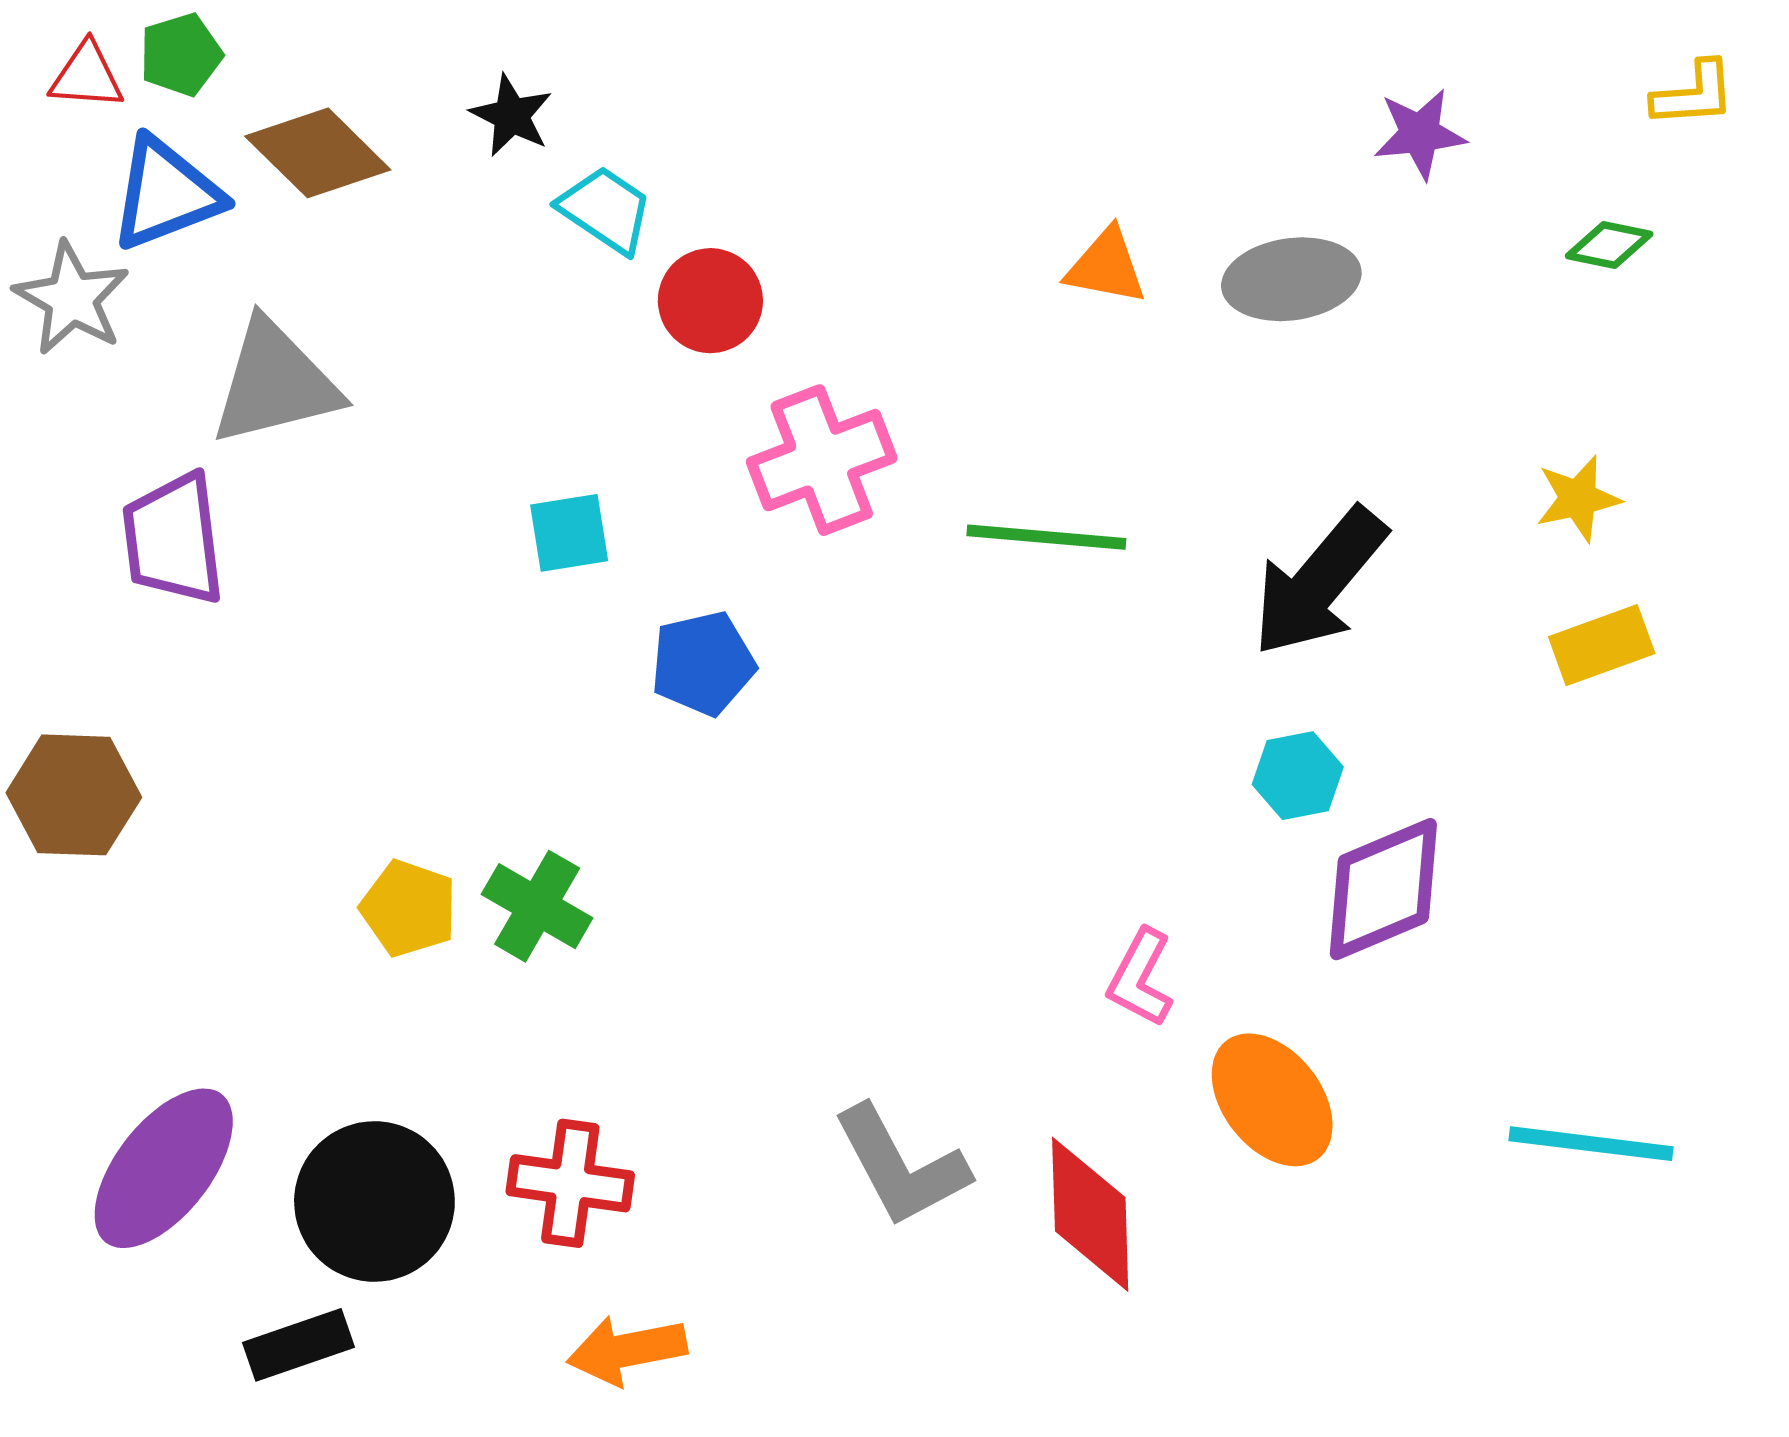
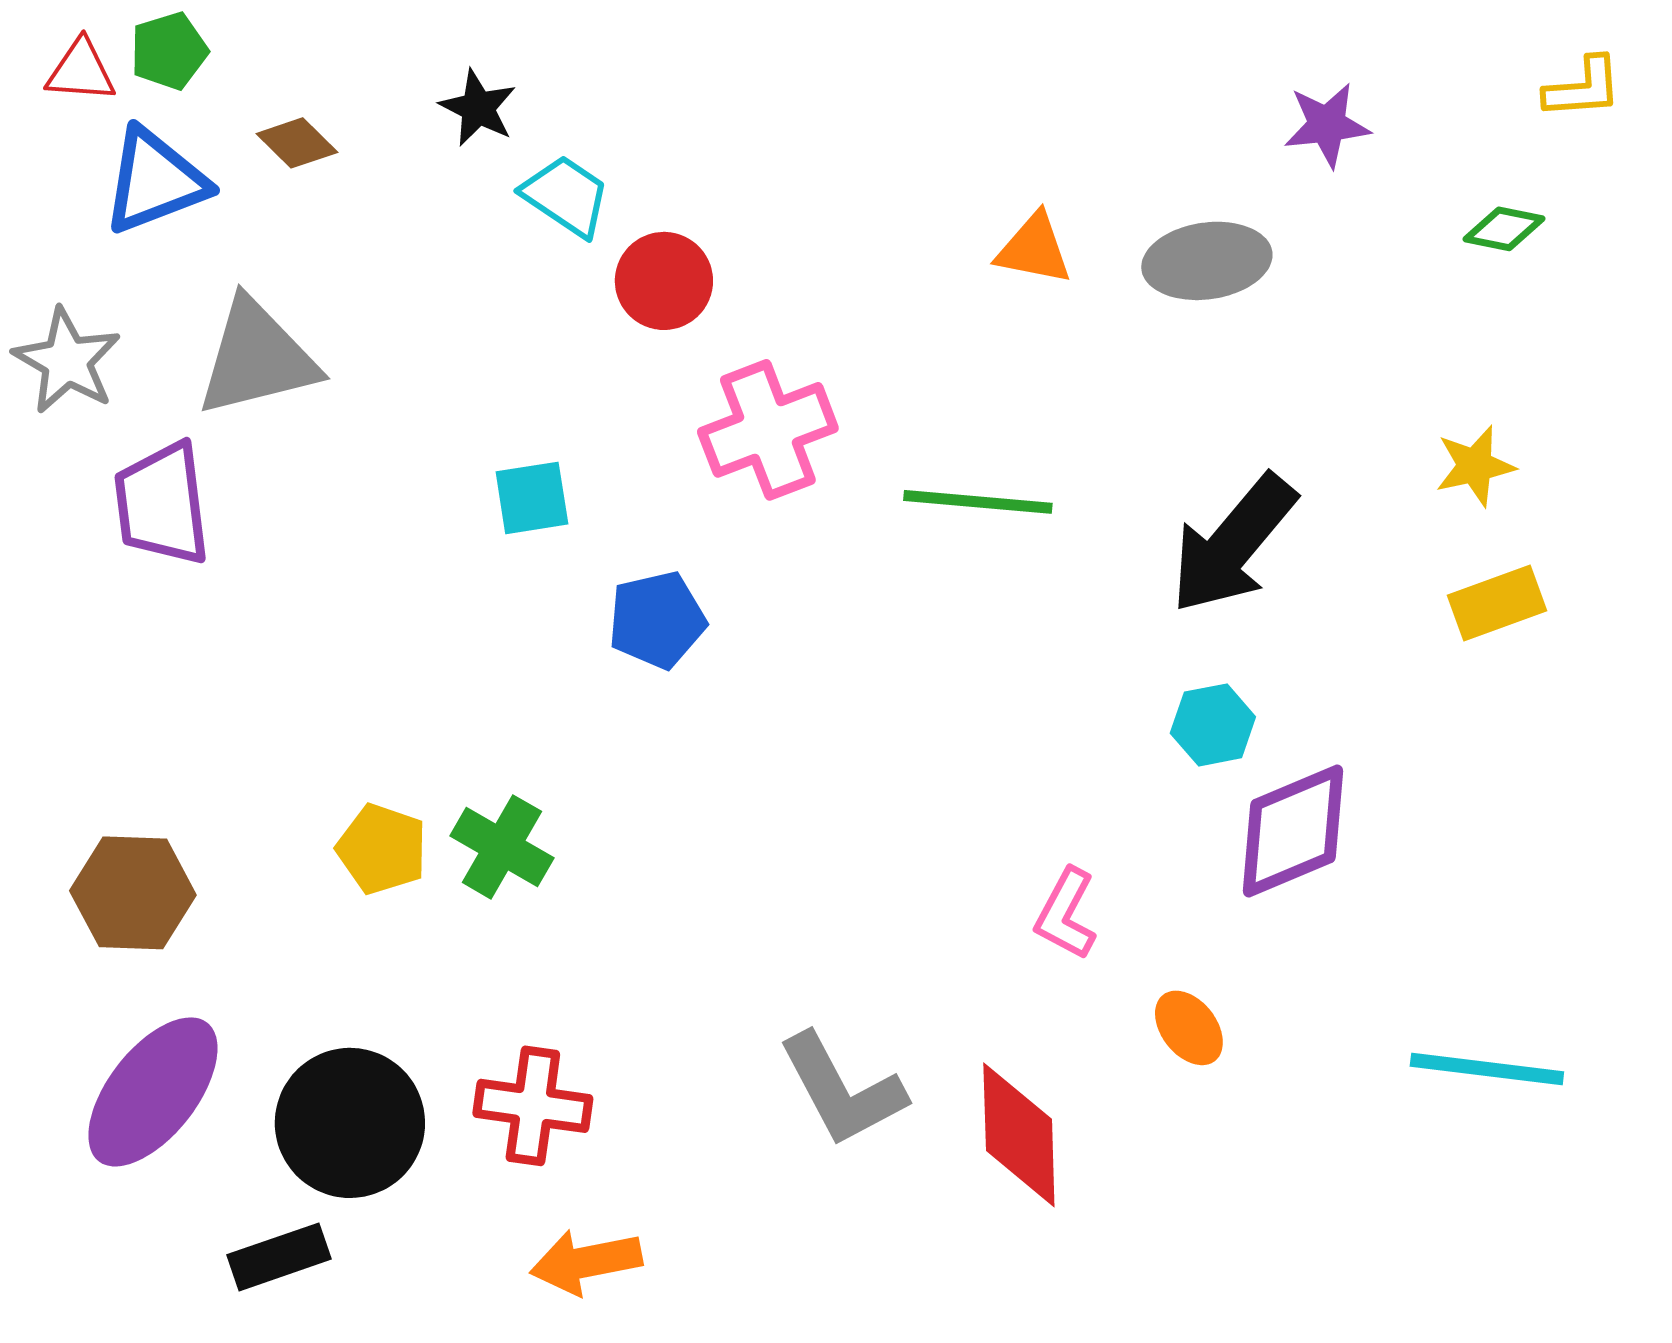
brown diamond: (318, 153) -> (297, 143), size x0.6
gray star: (72, 299) -> (67, 361), moved
brown hexagon: (74, 795) -> (133, 893), moved
orange ellipse: (1272, 1100) -> (1189, 1028), size x0.6

